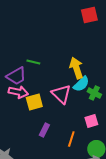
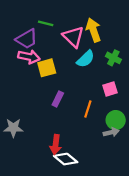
cyan semicircle: (81, 84) -> (86, 59), moved
pink triangle: (61, 94) -> (73, 37), moved

